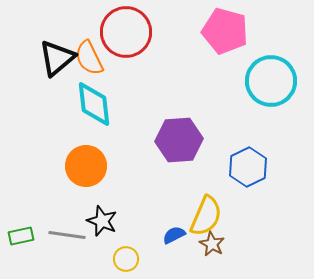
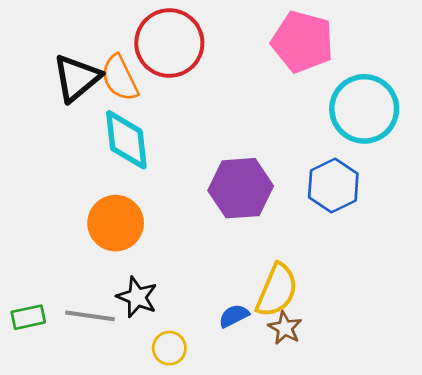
blue hexagon: (248, 167) -> (333, 185), moved

